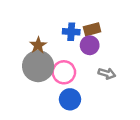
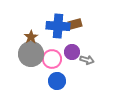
blue cross: (71, 32) -> (58, 26), size x1.6
purple circle: (90, 45) -> (72, 52), moved

